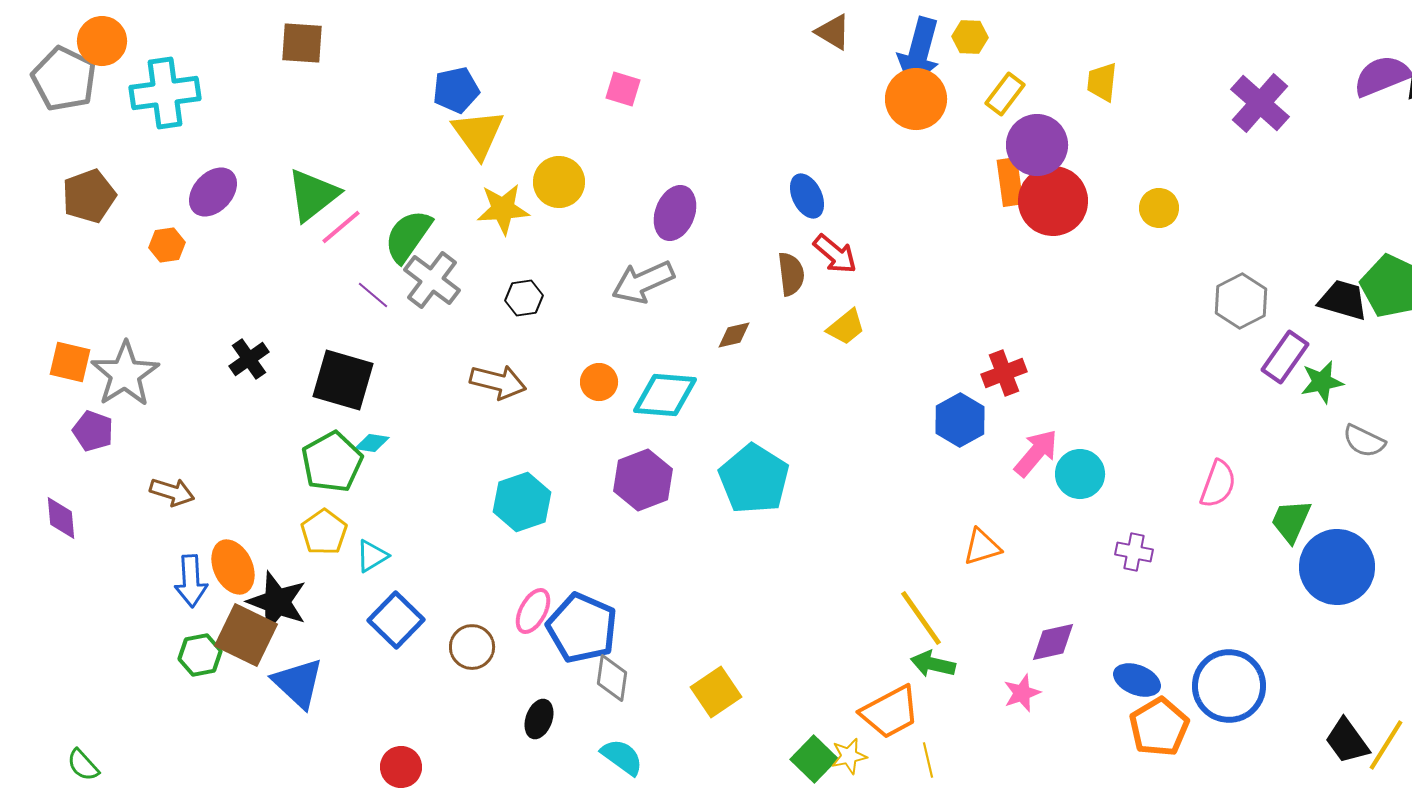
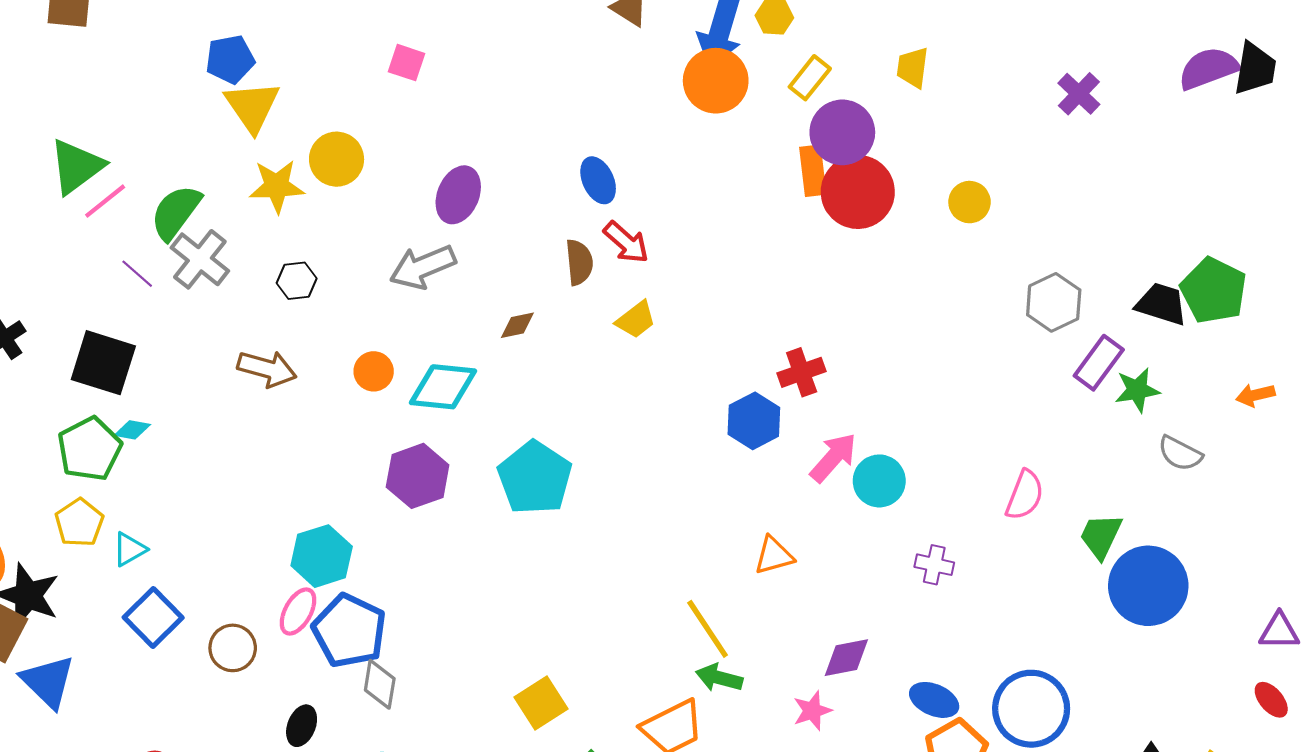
purple cross: (1260, 103) -> (1079, 94), size x0.7
cyan hexagon: (522, 502) -> (322, 556), moved
yellow square: (716, 692) -> (541, 703), moved

